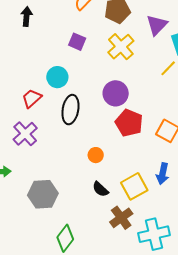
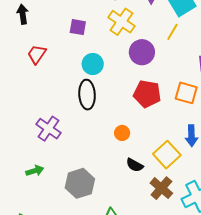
cyan circle: (57, 77) -> (93, 64), moved
purple circle: (116, 93) -> (142, 52), moved
red trapezoid: (32, 98) -> (37, 54), moved

